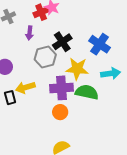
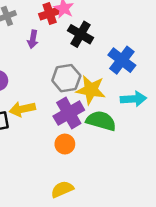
black cross: (62, 42) -> (81, 34), moved, turned -30
gray hexagon: (45, 57) -> (66, 78), moved
purple cross: (61, 88) -> (69, 113), turned -30

